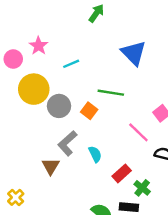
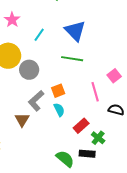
blue triangle: (134, 53) -> (75, 31), moved
cyan line: (71, 64) -> (39, 35), turned -32
orange square: (89, 111) -> (58, 91), moved, turned 32
pink line: (138, 132) -> (95, 92), turned 30

